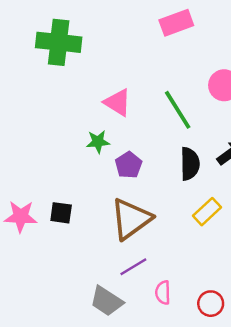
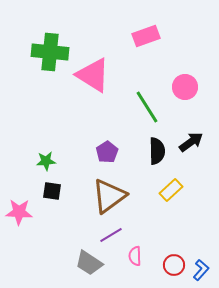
pink triangle: (117, 102) -> (93, 75), moved, size x1.5
green star: (98, 142) -> (46, 161), moved
pink star: (21, 216) -> (19, 212), moved

